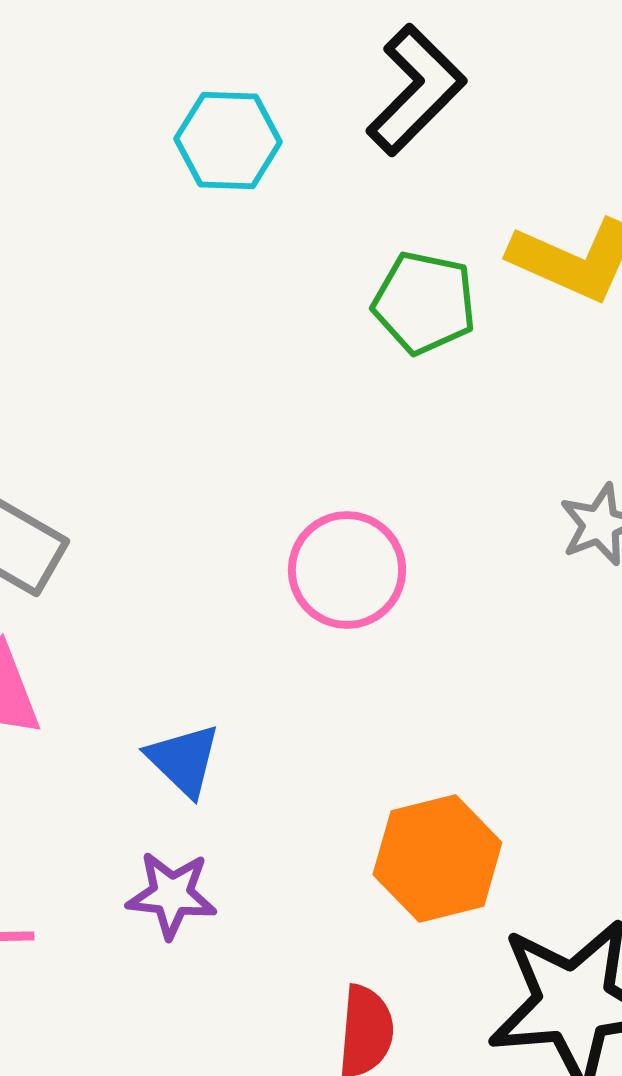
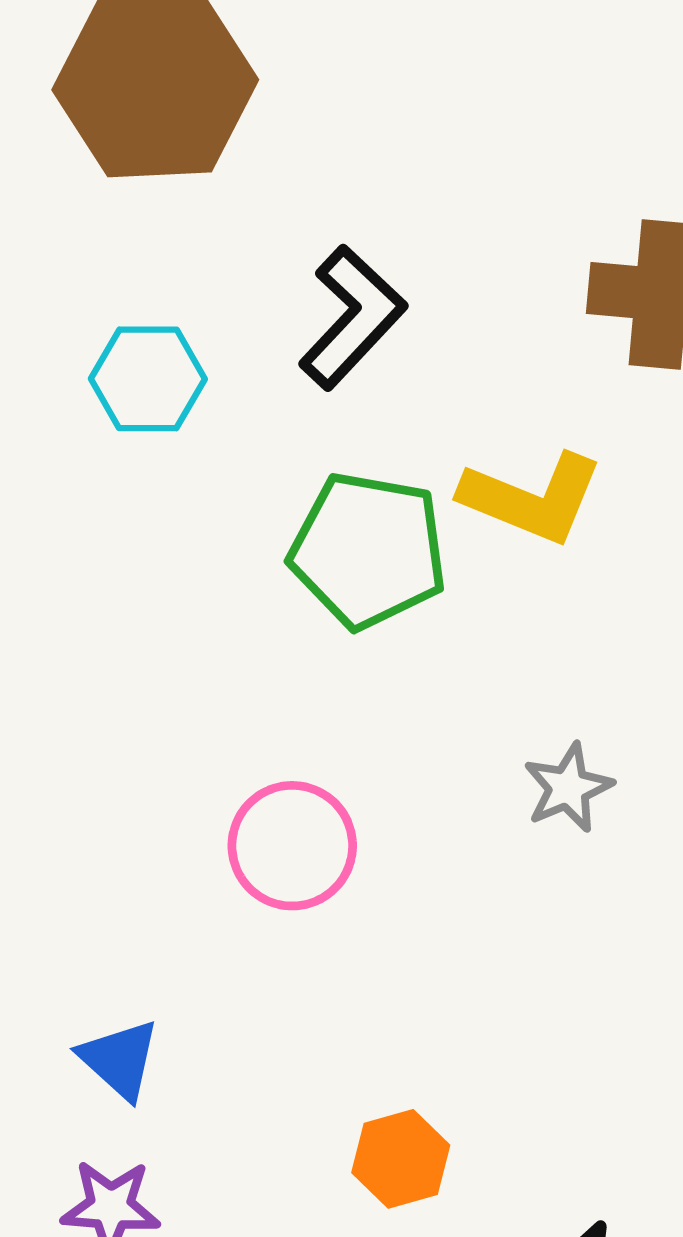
green pentagon: (424, 303) -> (368, 550), size x1.4
orange hexagon: (437, 858) -> (401, 1159), size x0.7

